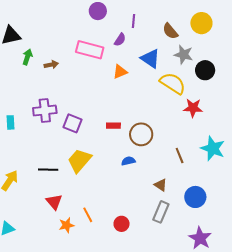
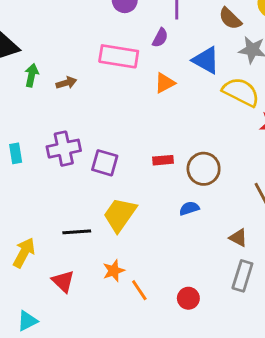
cyan rectangle: (10, 122) -> (16, 153), moved
red triangle: (54, 202) -> (63, 281), moved
orange star: (66, 225) -> (114, 271), moved

